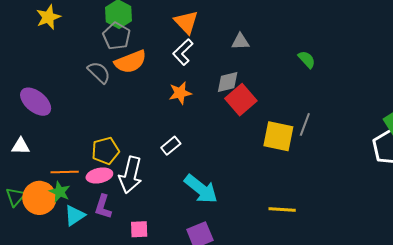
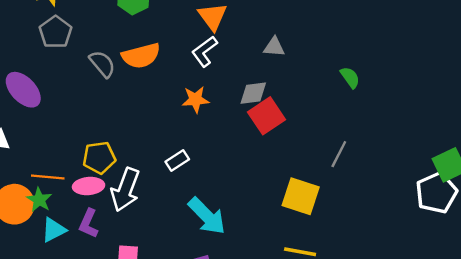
gray pentagon: (117, 36) -> (56, 32), moved
yellow square: (278, 136) -> (301, 196), moved

